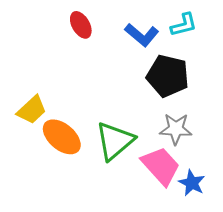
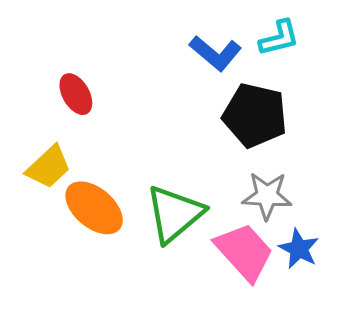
red ellipse: (81, 25) -> (76, 94), moved
blue star: (192, 183) -> (299, 249), moved

